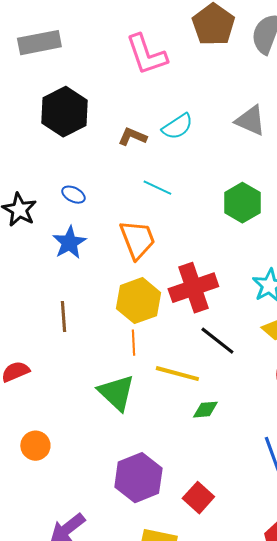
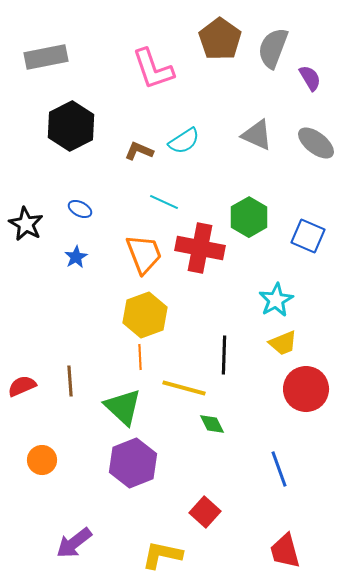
blue star: (69, 243) -> (76, 257), size x0.7
red cross: (193, 288) -> (200, 248), moved, turned 30
brown line: (63, 317) -> (70, 381), moved
black line: (217, 341) -> (224, 355), turned 54
green diamond: (205, 410) -> (212, 424), turned 68
purple hexagon: (138, 478) -> (133, 463), moved

